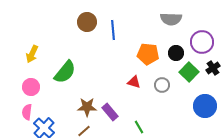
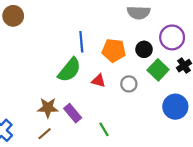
brown circle: (87, 22) -> (13, 16), moved
blue line: (113, 30) -> (81, 42), moved
green semicircle: (65, 72) -> (69, 70), moved

